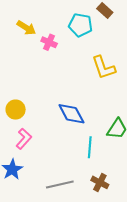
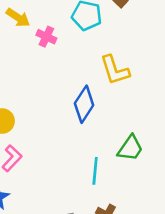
blue diamond: (71, 114) -> (84, 104), moved, turned 60

